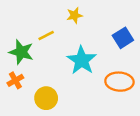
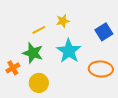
yellow star: (74, 15) -> (63, 21), moved
green star: (21, 52) -> (33, 53), moved

